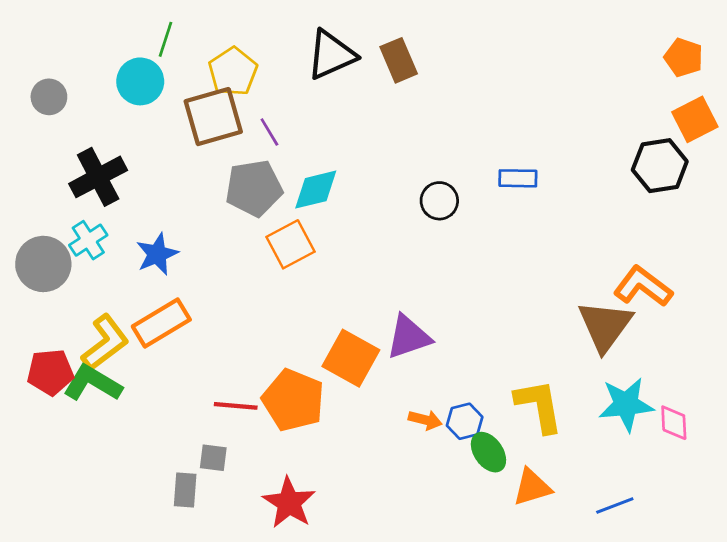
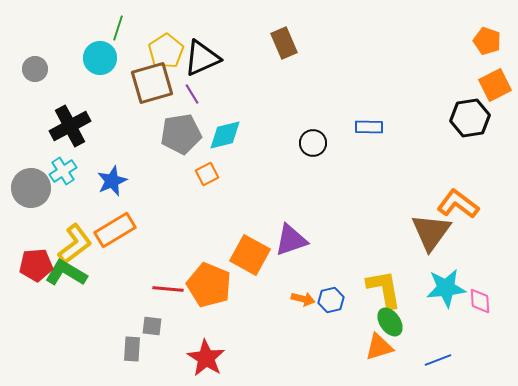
black triangle: (331, 55) -> (202, 58), moved
orange square: (290, 244) -> (207, 174), size x0.7
green ellipse: (488, 452) -> (390, 322), moved

